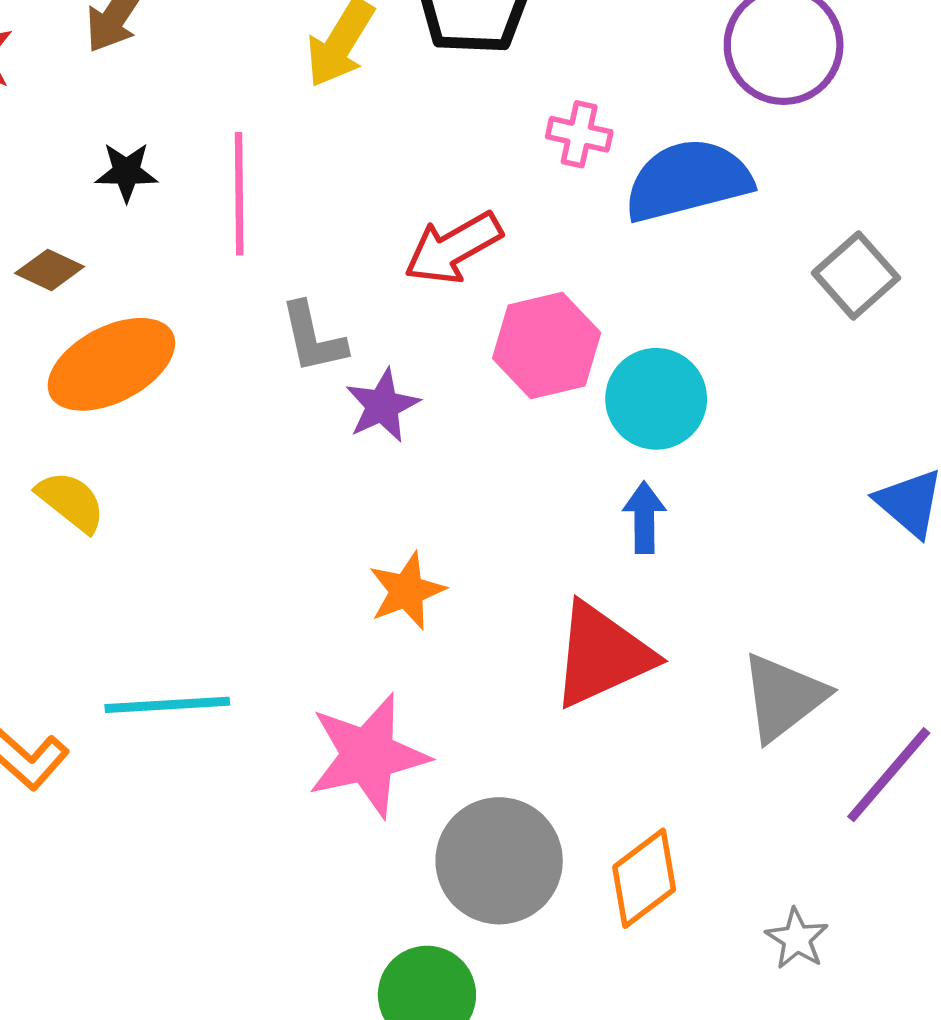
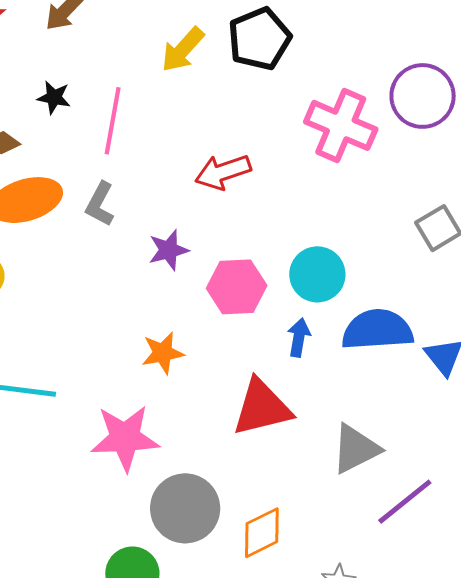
pink cross: (579, 134) -> (341, 125), moved, size x2.0
blue semicircle: (688, 180) -> (377, 330), moved
gray L-shape: (313, 338) -> (100, 204), moved, turned 30
pink hexagon: (547, 345) -> (237, 287), moved

